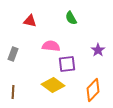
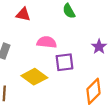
yellow diamond: (53, 85) -> (34, 77), moved

